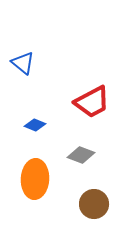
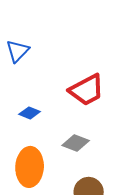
blue triangle: (23, 63) -> (18, 51), turned 35

